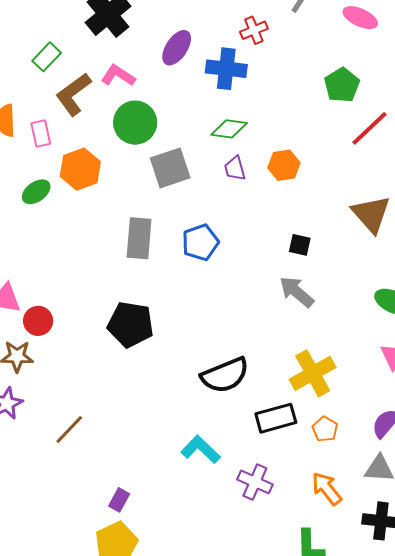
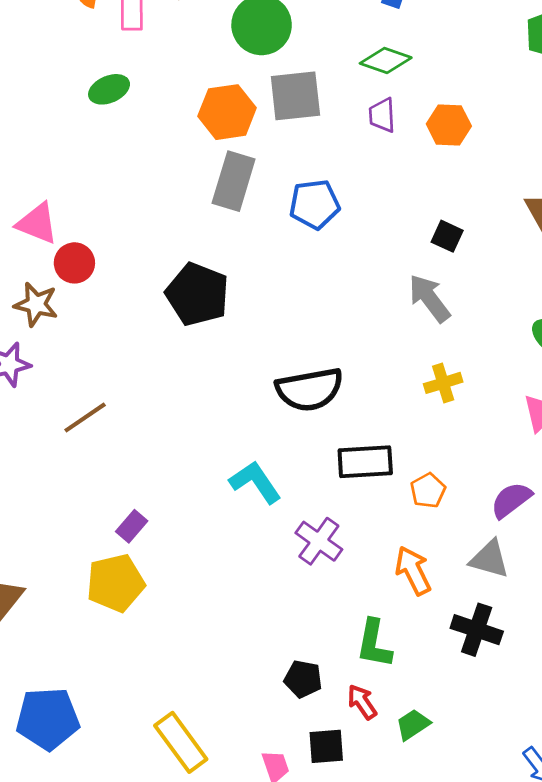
orange hexagon: (80, 169) -> (227, 112), moved
yellow cross: (313, 373) -> (443, 383), moved, size x0.6

